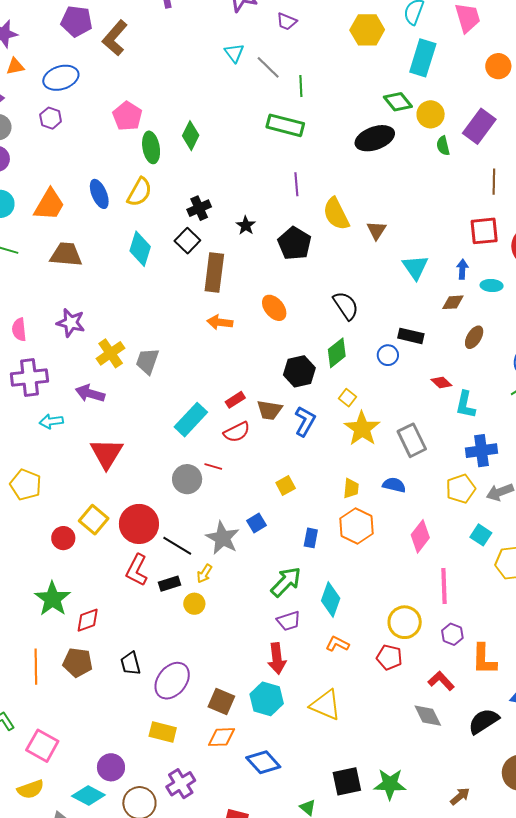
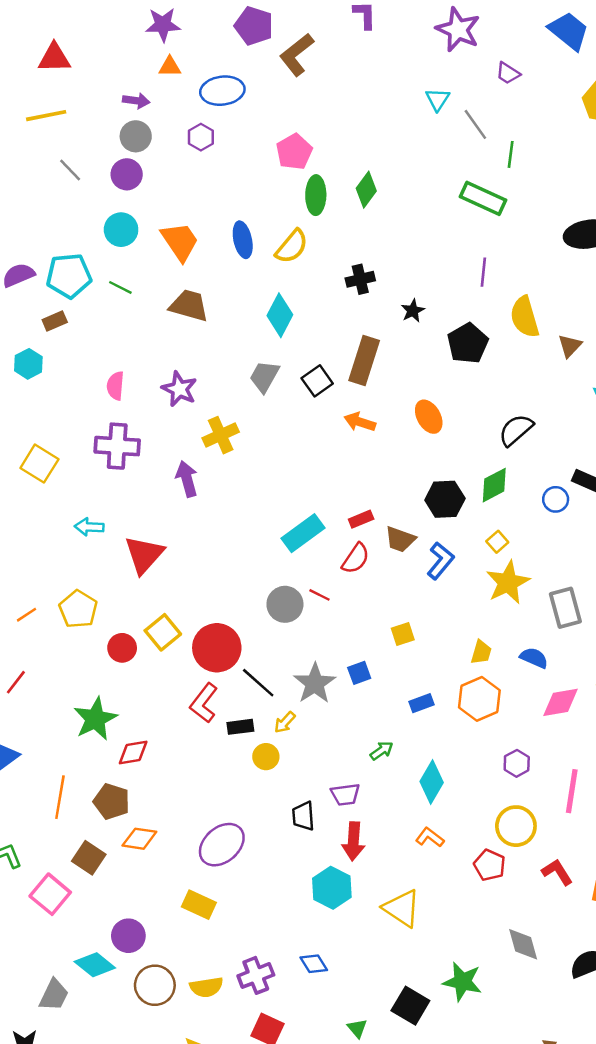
orange trapezoid: (49, 205) -> (180, 241), turned -75
black square: (187, 241) -> (317, 381), moved
black semicircle: (346, 306) -> (516, 430), turned -108
gray trapezoid: (147, 361) -> (264, 377), moved
purple arrow: (90, 393) -> (187, 479), turned 48
cyan arrow: (51, 421) -> (89, 527), moved
red semicircle: (237, 432) -> (356, 558), turned -40
red triangle: (107, 453) -> (144, 555), moved
yellow pentagon: (26, 485) -> (78, 609), moved
pink diamond: (420, 536) -> (561, 702), moved, turned 32
blue rectangle: (311, 538) -> (422, 703), turned 48
green arrow: (286, 582) -> (382, 751), size x0.6
purple trapezoid: (289, 621) -> (345, 794), moved
purple hexagon: (452, 634) -> (517, 763), moved
black trapezoid: (131, 663) -> (303, 816), moved
red L-shape: (441, 681) -> (557, 872), moved
brown square: (221, 702) -> (89, 858), moved
orange diamond: (221, 737) -> (139, 839), moved
blue diamond: (263, 762) -> (314, 964), size x0.7
black square: (347, 781) -> (410, 1006), turned 32
purple cross: (181, 784) -> (256, 975), moved
green star: (390, 784) -> (462, 982), moved
yellow semicircle: (31, 789) -> (206, 987), moved

